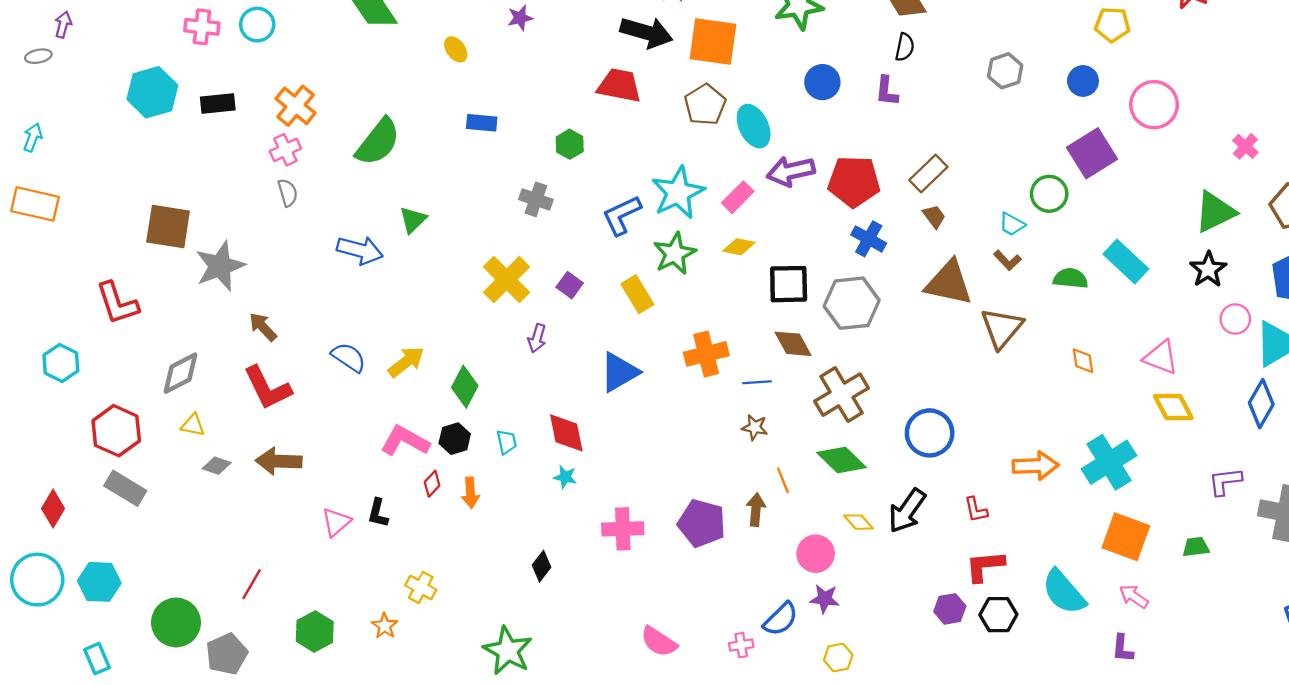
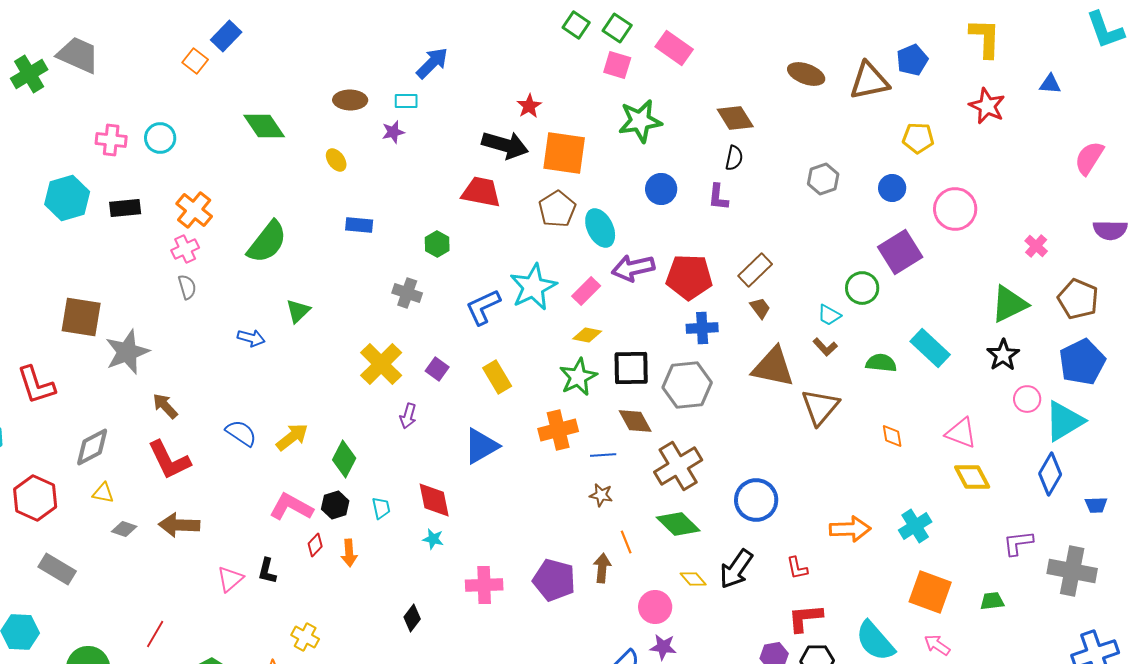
blue cross: (869, 239) -> (702, 328), turned -32
blue arrow: (360, 250) -> (251, 338), size x0.7
green star: (675, 254) -> (578, 377), moved
cyan cross: (1109, 462) -> (915, 526), size x0.7
gray rectangle: (125, 488) -> (57, 569), moved

